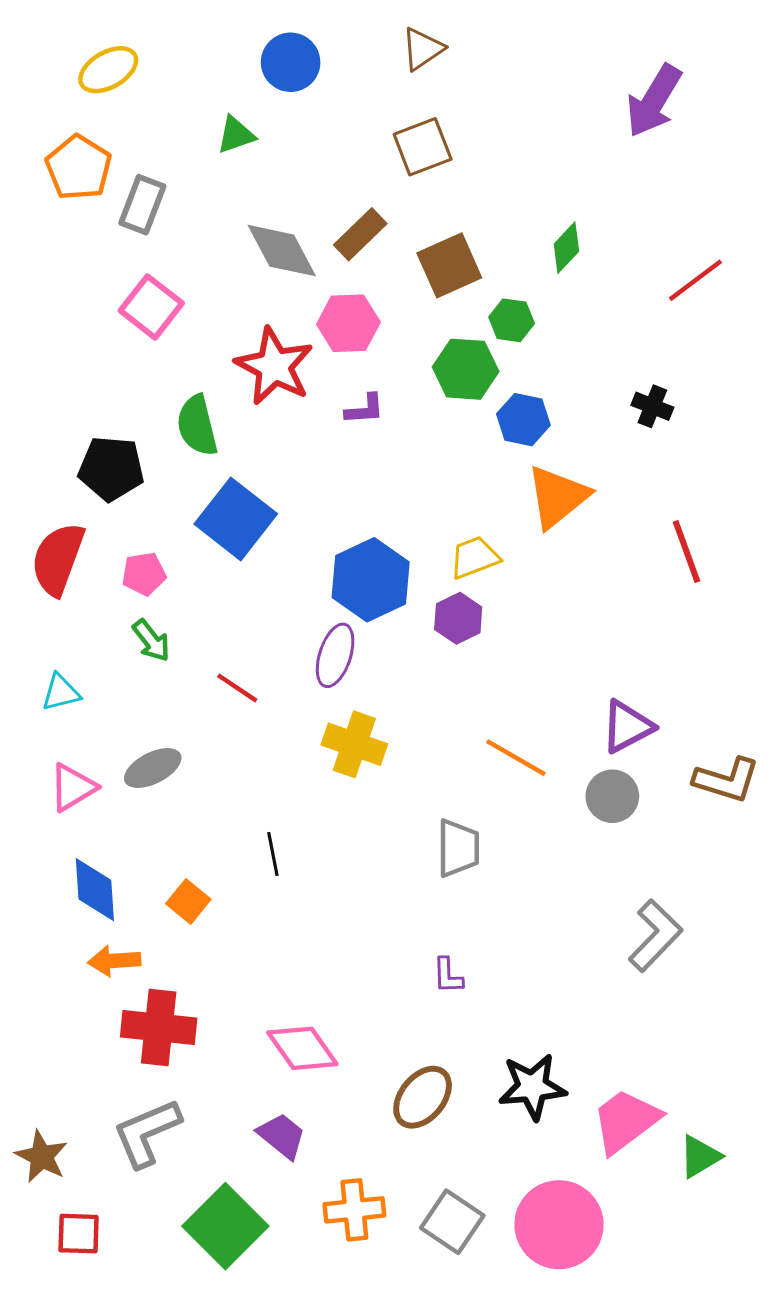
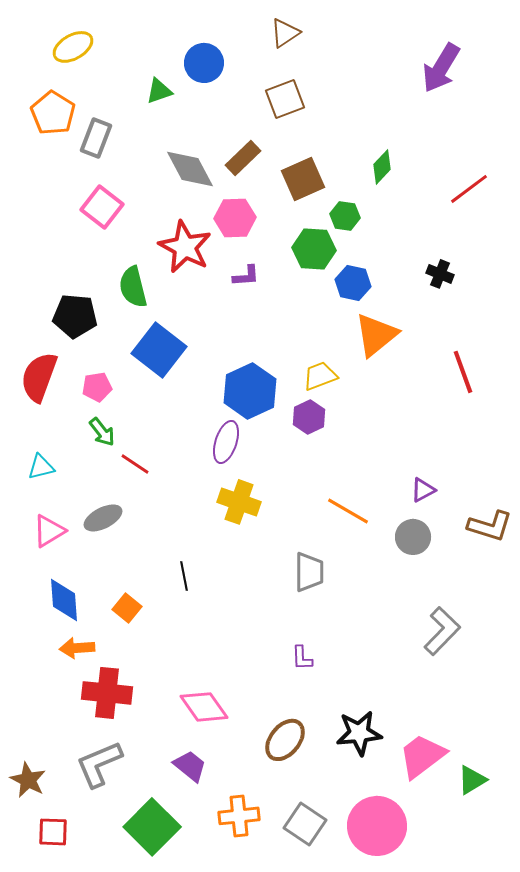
blue circle: (291, 62) -> (204, 63), moved
red line: (237, 688) -> (135, 464), moved
purple triangle: (627, 727) -> (423, 490), size x0.7

